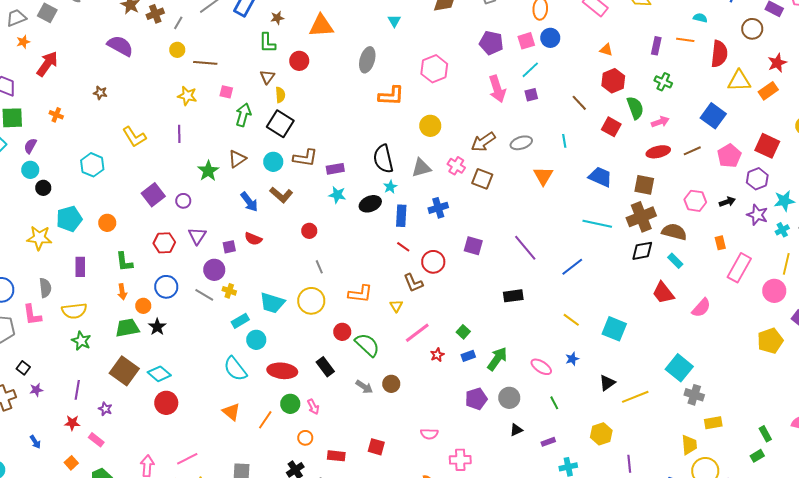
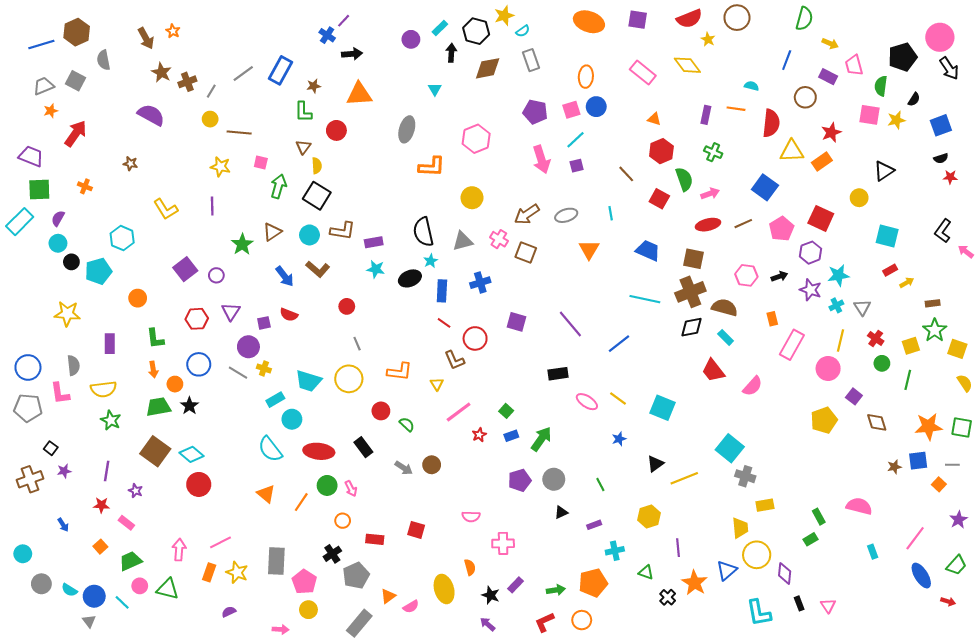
cyan pentagon: (69, 219) -> (98, 271), moved
green semicircle: (367, 345) -> (407, 424), size x0.6
pink ellipse: (541, 367) -> (587, 402), moved

